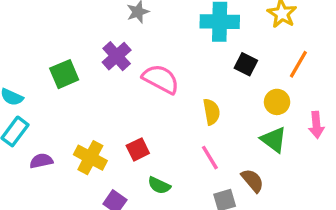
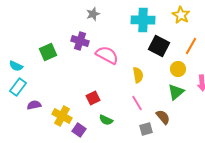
purple cross: (117, 56) -> (80, 41), turned -30
black square: (246, 64) -> (159, 46), size x1.5
green triangle: (274, 140) -> (176, 92), turned 42
yellow cross: (90, 158) -> (62, 116), moved

